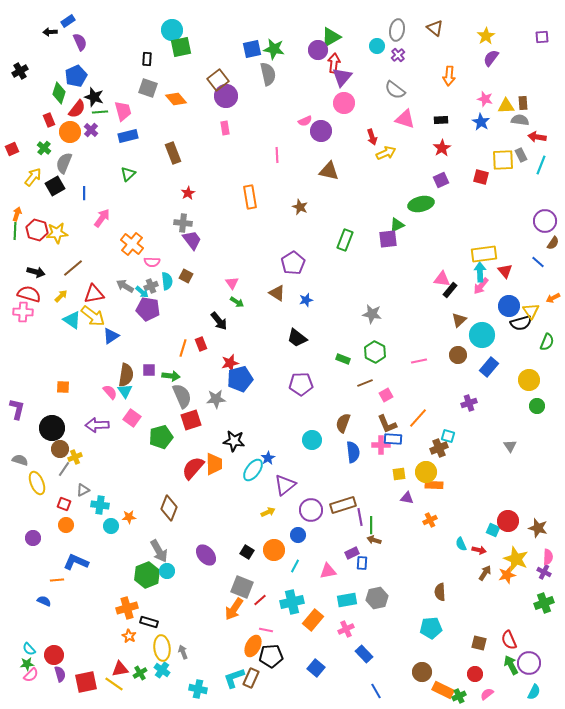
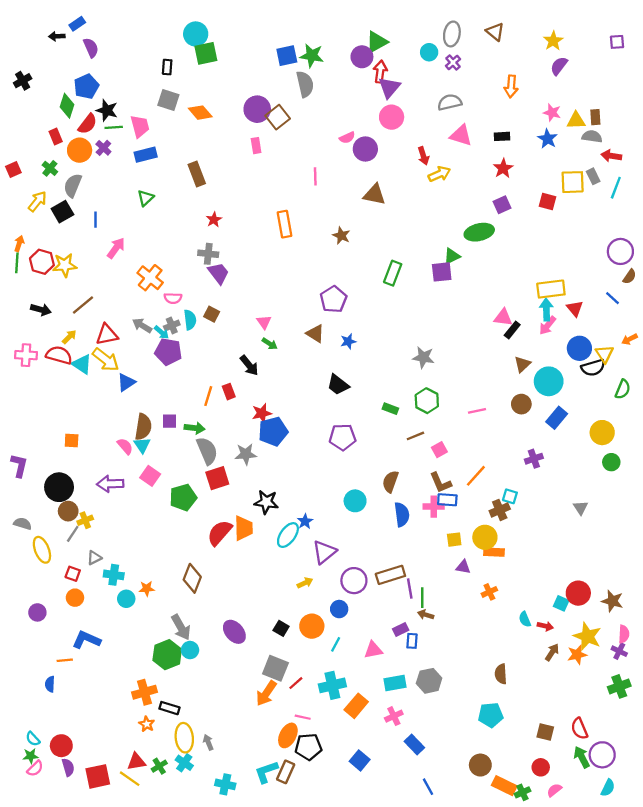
brown square: (218, 80) -> (278, 117), moved
gray semicircle: (395, 90) -> (450, 102), turned 130
red semicircle: (29, 294) -> (59, 355), moved
blue semicircle: (44, 601) -> (50, 684), turned -112

